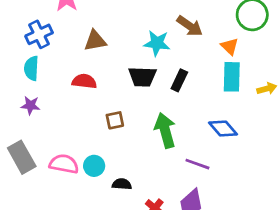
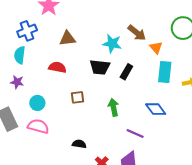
orange triangle: (230, 46) -> (156, 48), moved
green arrow: (165, 130) -> (113, 107), size x0.7
cyan circle: (94, 166) -> (37, 103), moved

